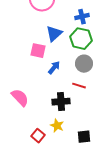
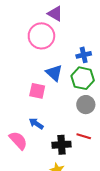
blue triangle: (54, 34) -> (54, 73), turned -36
blue arrow: (54, 68) -> (36, 124), moved, turned -96
red line: (79, 86) -> (84, 136), moved

